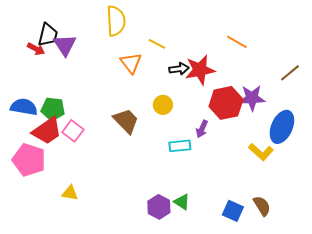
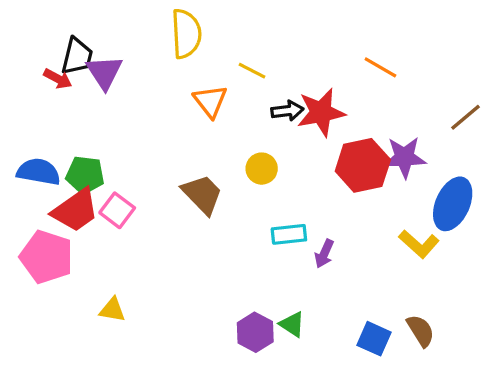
purple arrow: (202, 129) -> (324, 254), moved

